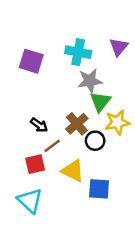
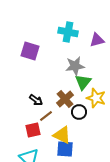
purple triangle: (119, 47) -> (97, 40), turned 35
cyan cross: (78, 52) -> (68, 32), moved
yellow star: (117, 122) -> (96, 98), turned 30
blue square: (99, 189) -> (65, 149), moved

